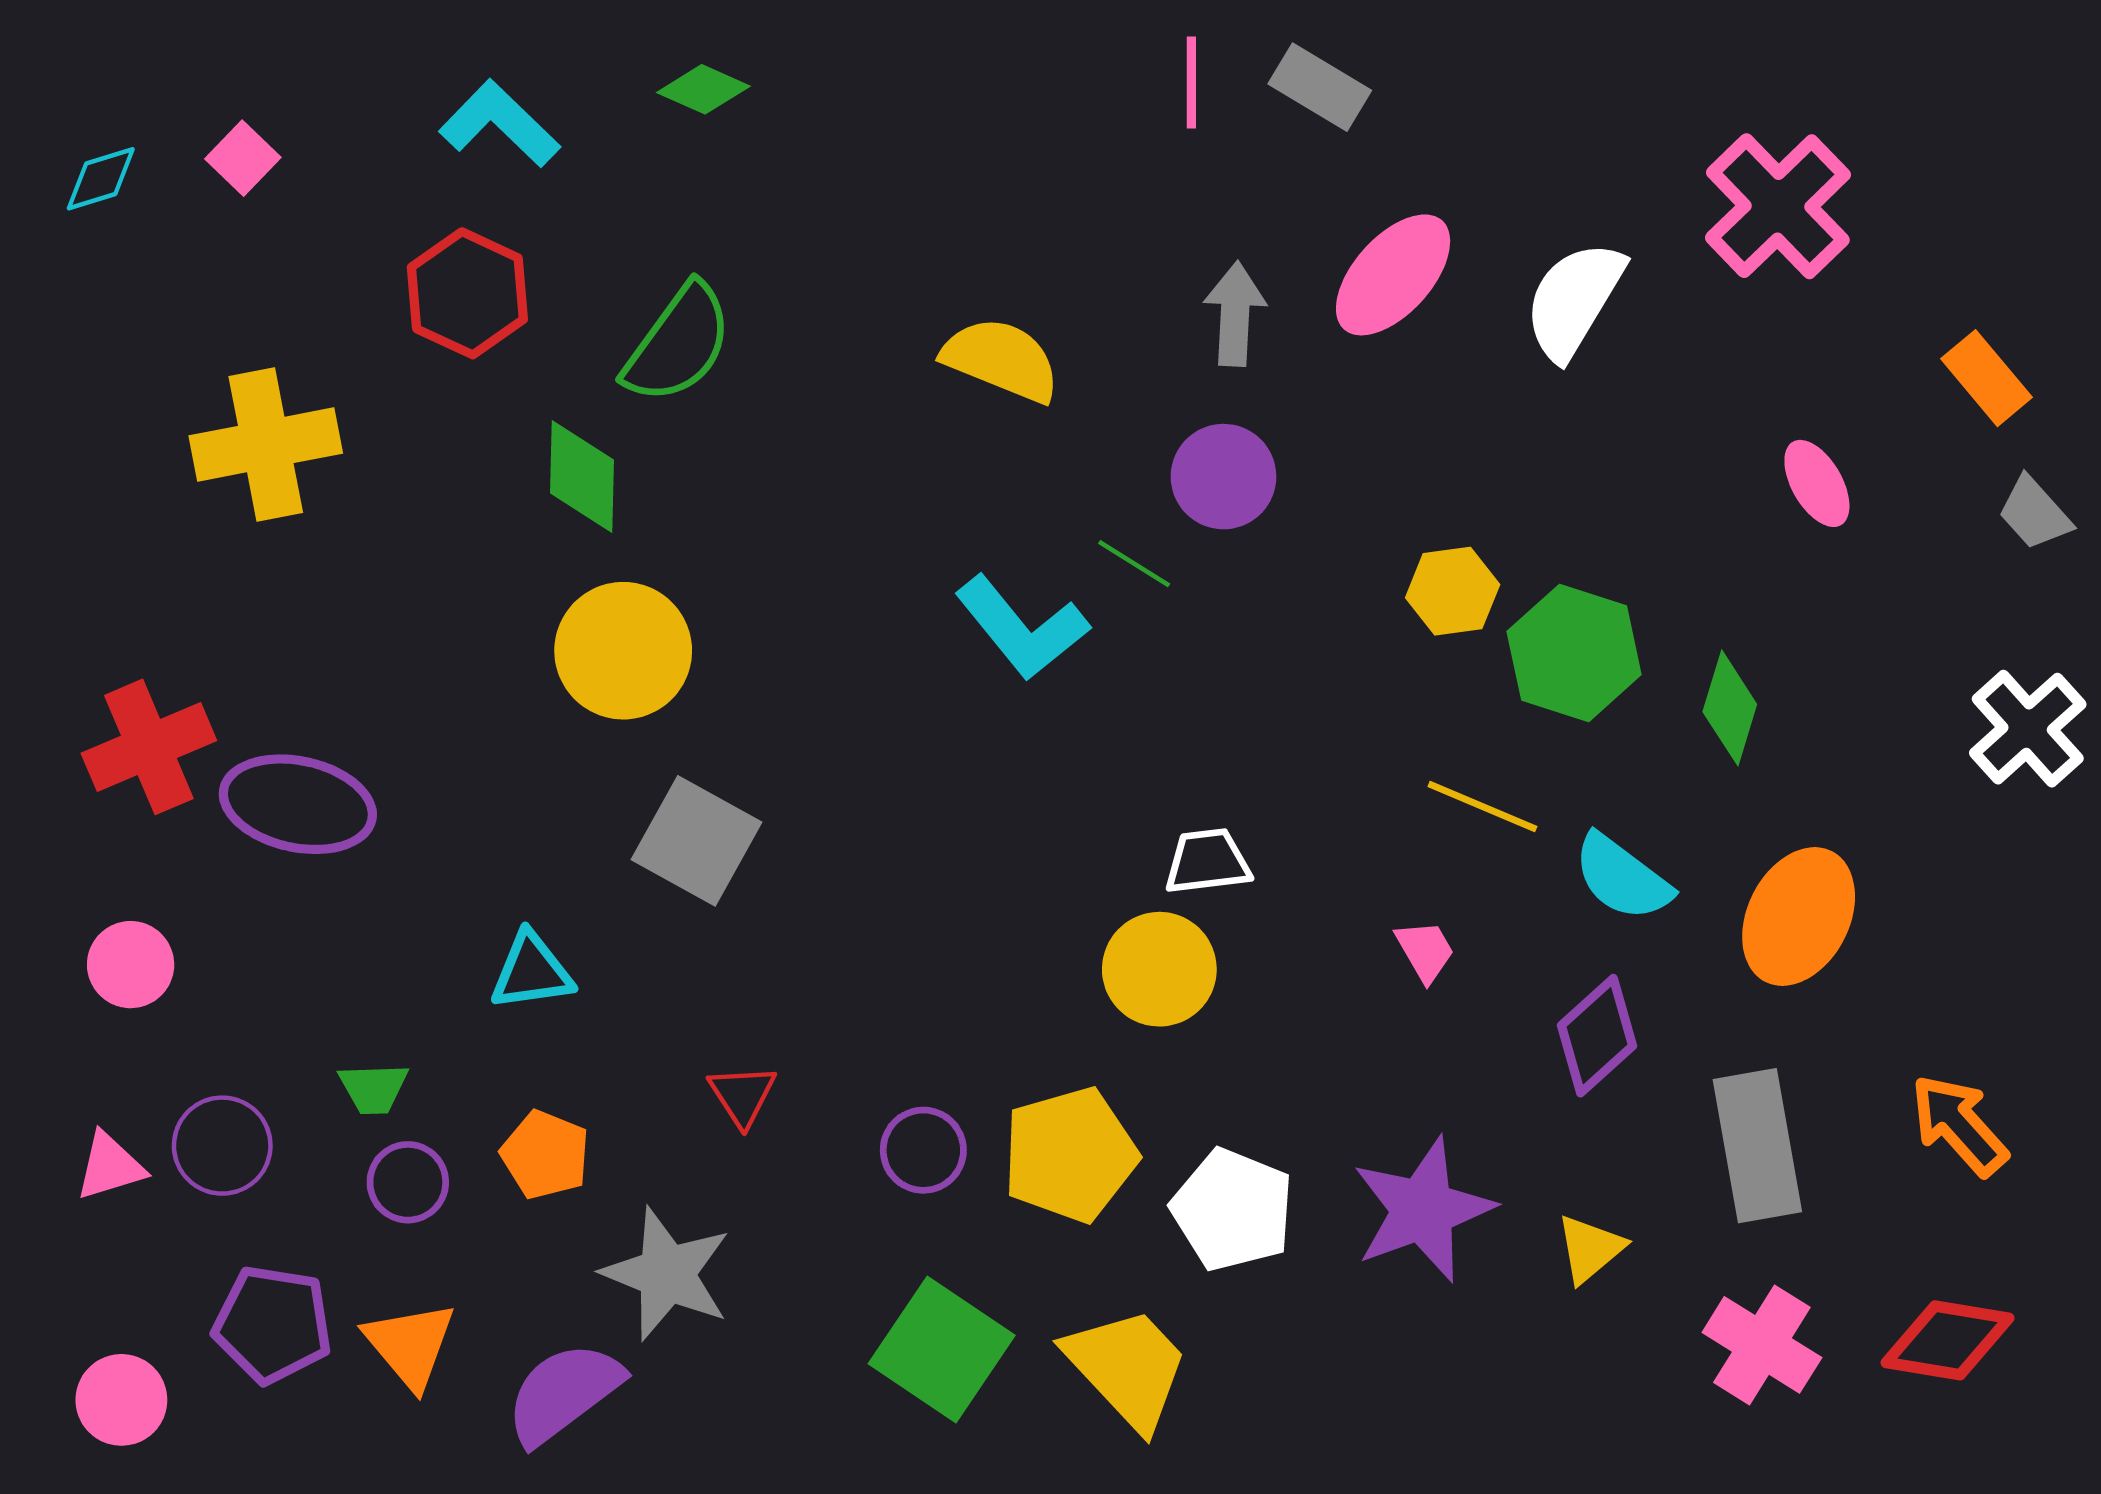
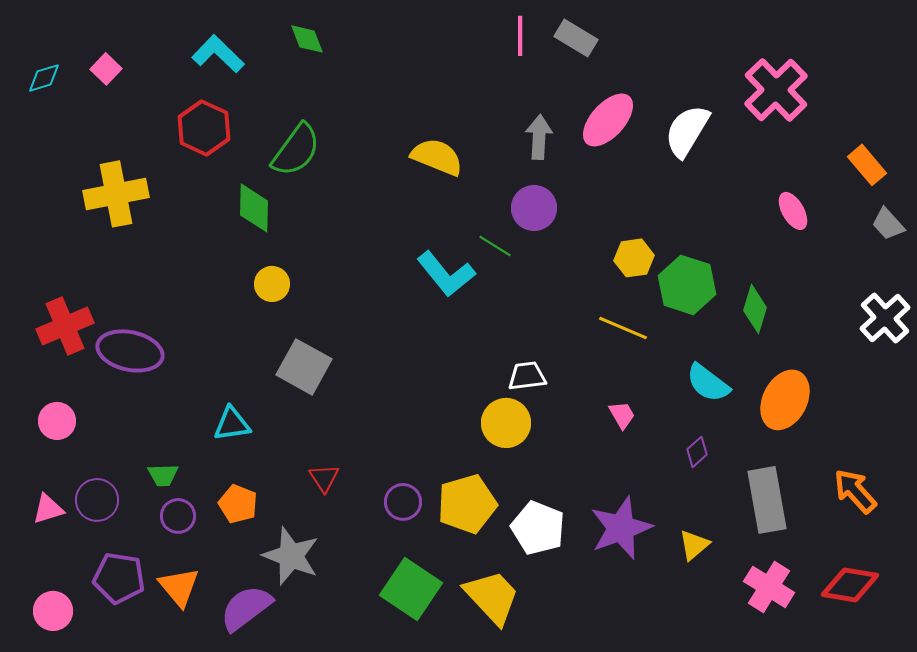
green diamond: (703, 89) -> (307, 39), turned 45
yellow circle: (623, 651) -> (272, 284), size x0.6
yellow line: (1482, 807) -> (623, 328), moved
purple diamond: (1597, 1036) -> (697, 452), size x0.6

